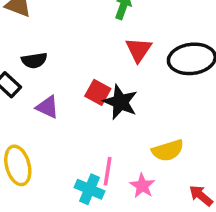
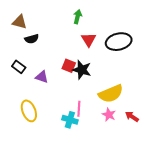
black semicircle: (34, 60) -> (32, 39), moved
yellow semicircle: (168, 150) -> (111, 94), size x1.4
pink star: (142, 186) -> (109, 115), moved

